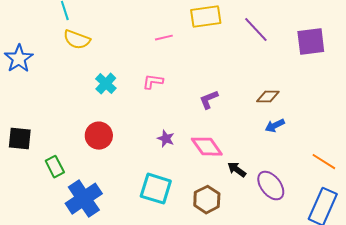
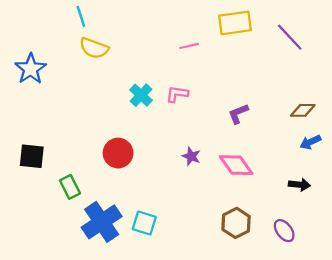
cyan cross: (106, 84) -> (141, 95), moved
black arrow: (237, 170) -> (299, 185), moved, turned 150
purple ellipse: (271, 186) -> (284, 231), moved, size x0.7
cyan square: (156, 189) -> (144, 223), moved, size x0.7

